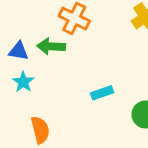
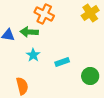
cyan star: (23, 82) -> (33, 55), moved

